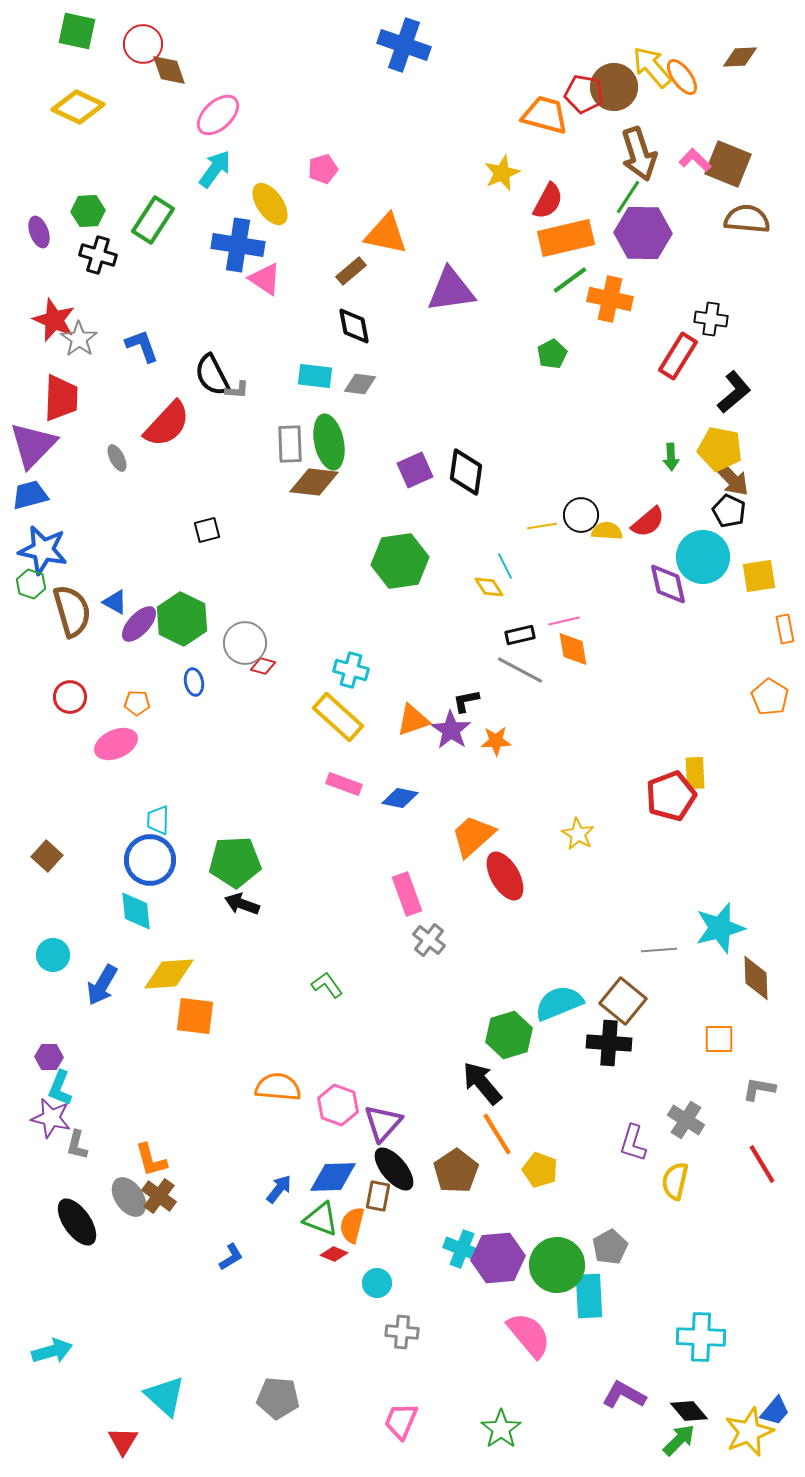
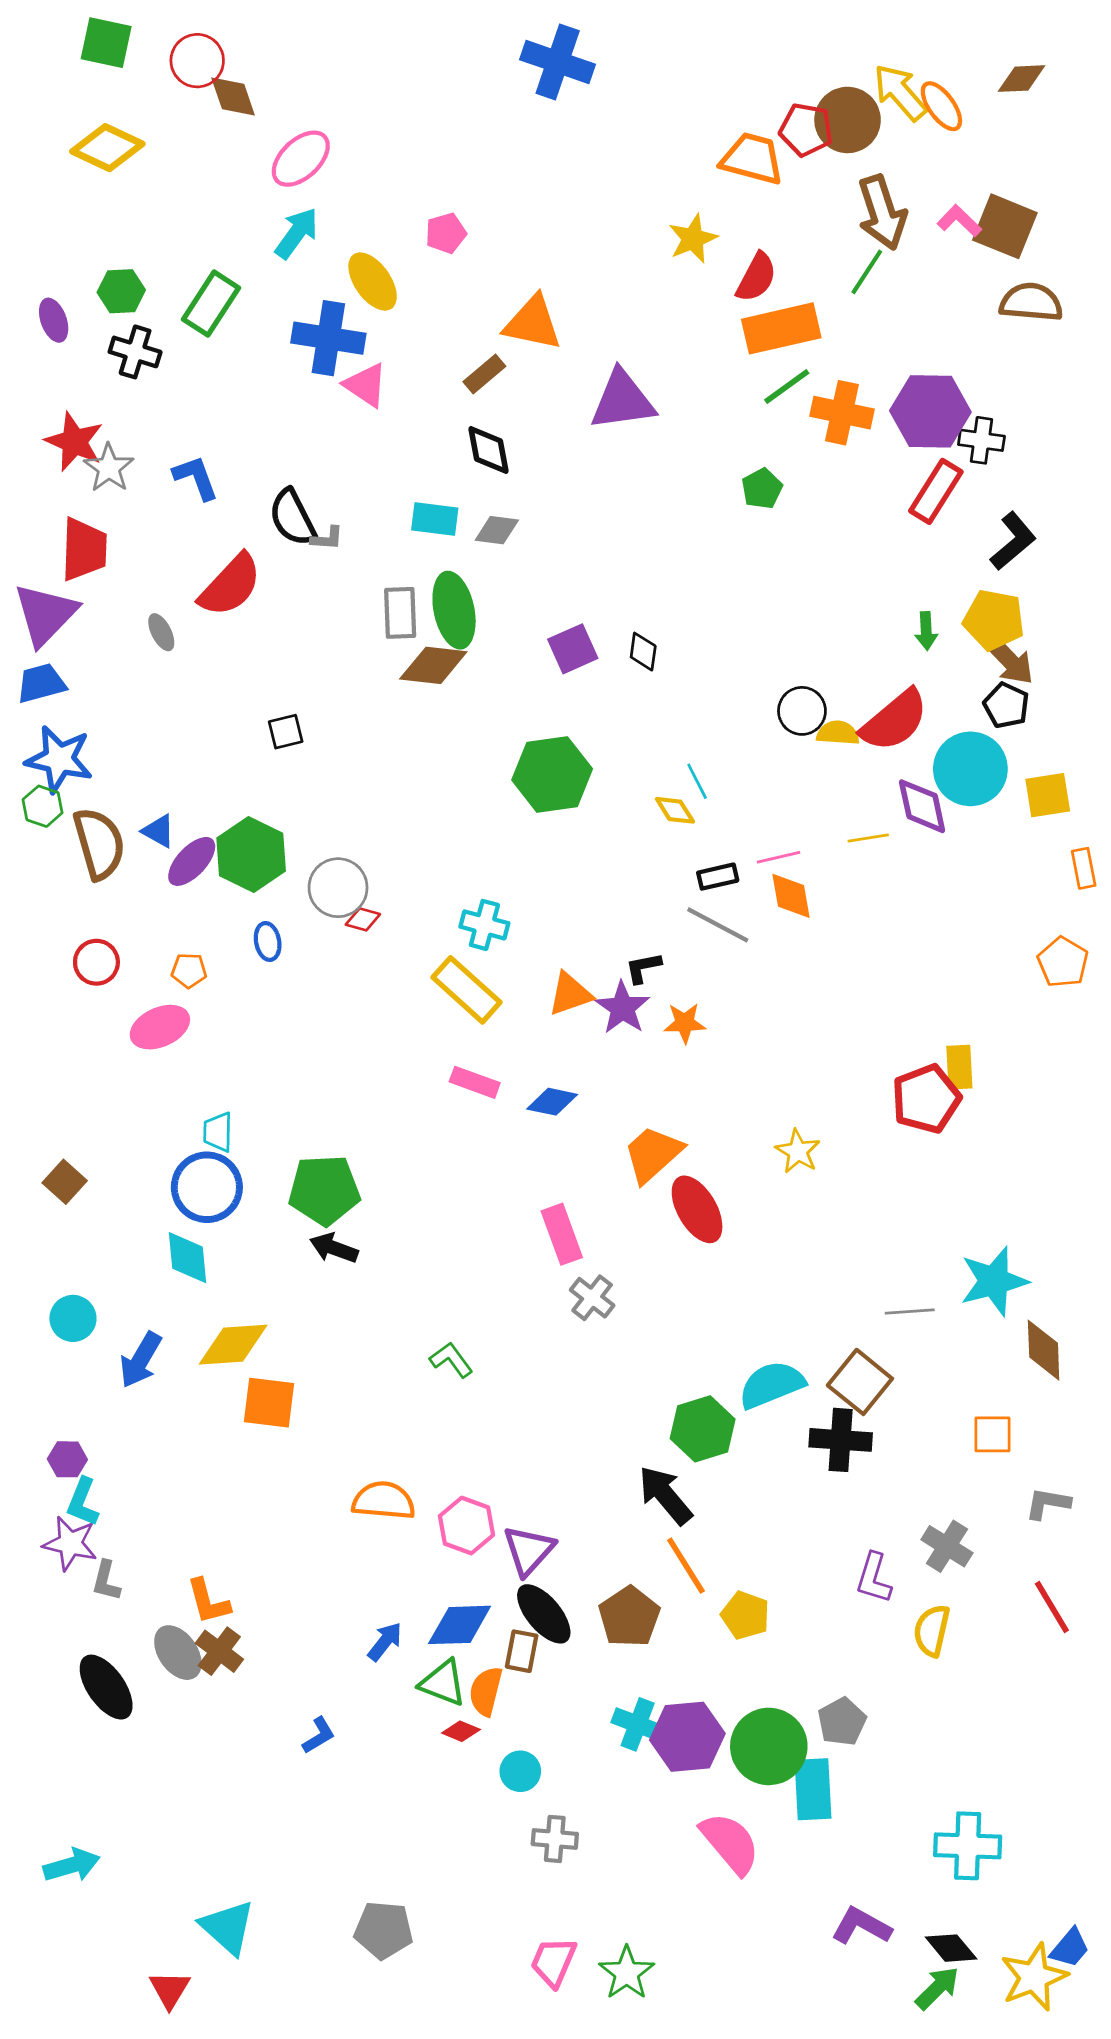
purple hexagon: (643, 233) -> (930, 411), moved
black diamond: (466, 472) -> (643, 652), size x0.6
red semicircle: (648, 522) -> (894, 721), size x1.5
yellow line: (542, 526) -> (868, 838), moved
green star: (501, 1429) -> (627, 1973), moved

